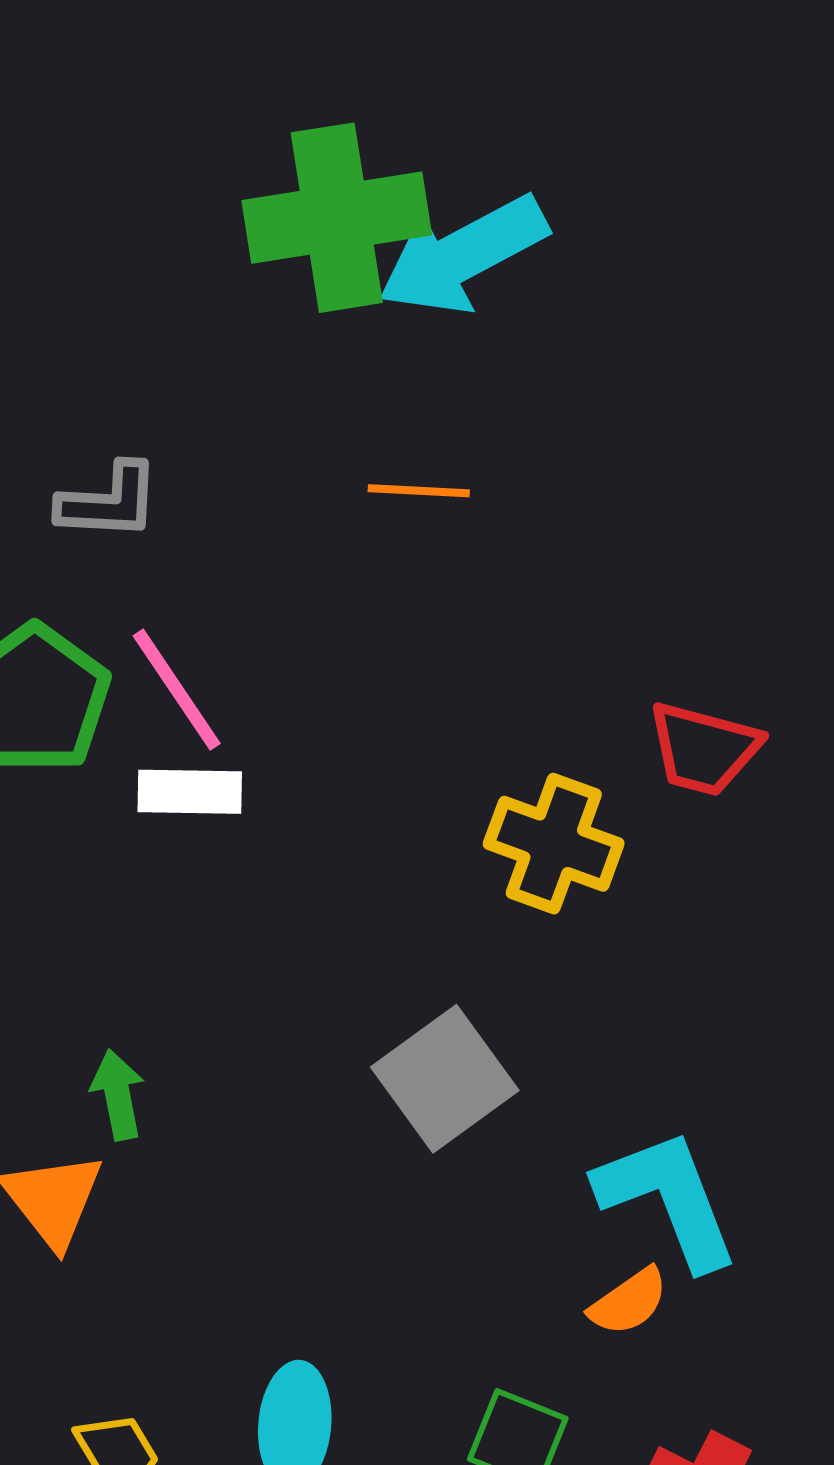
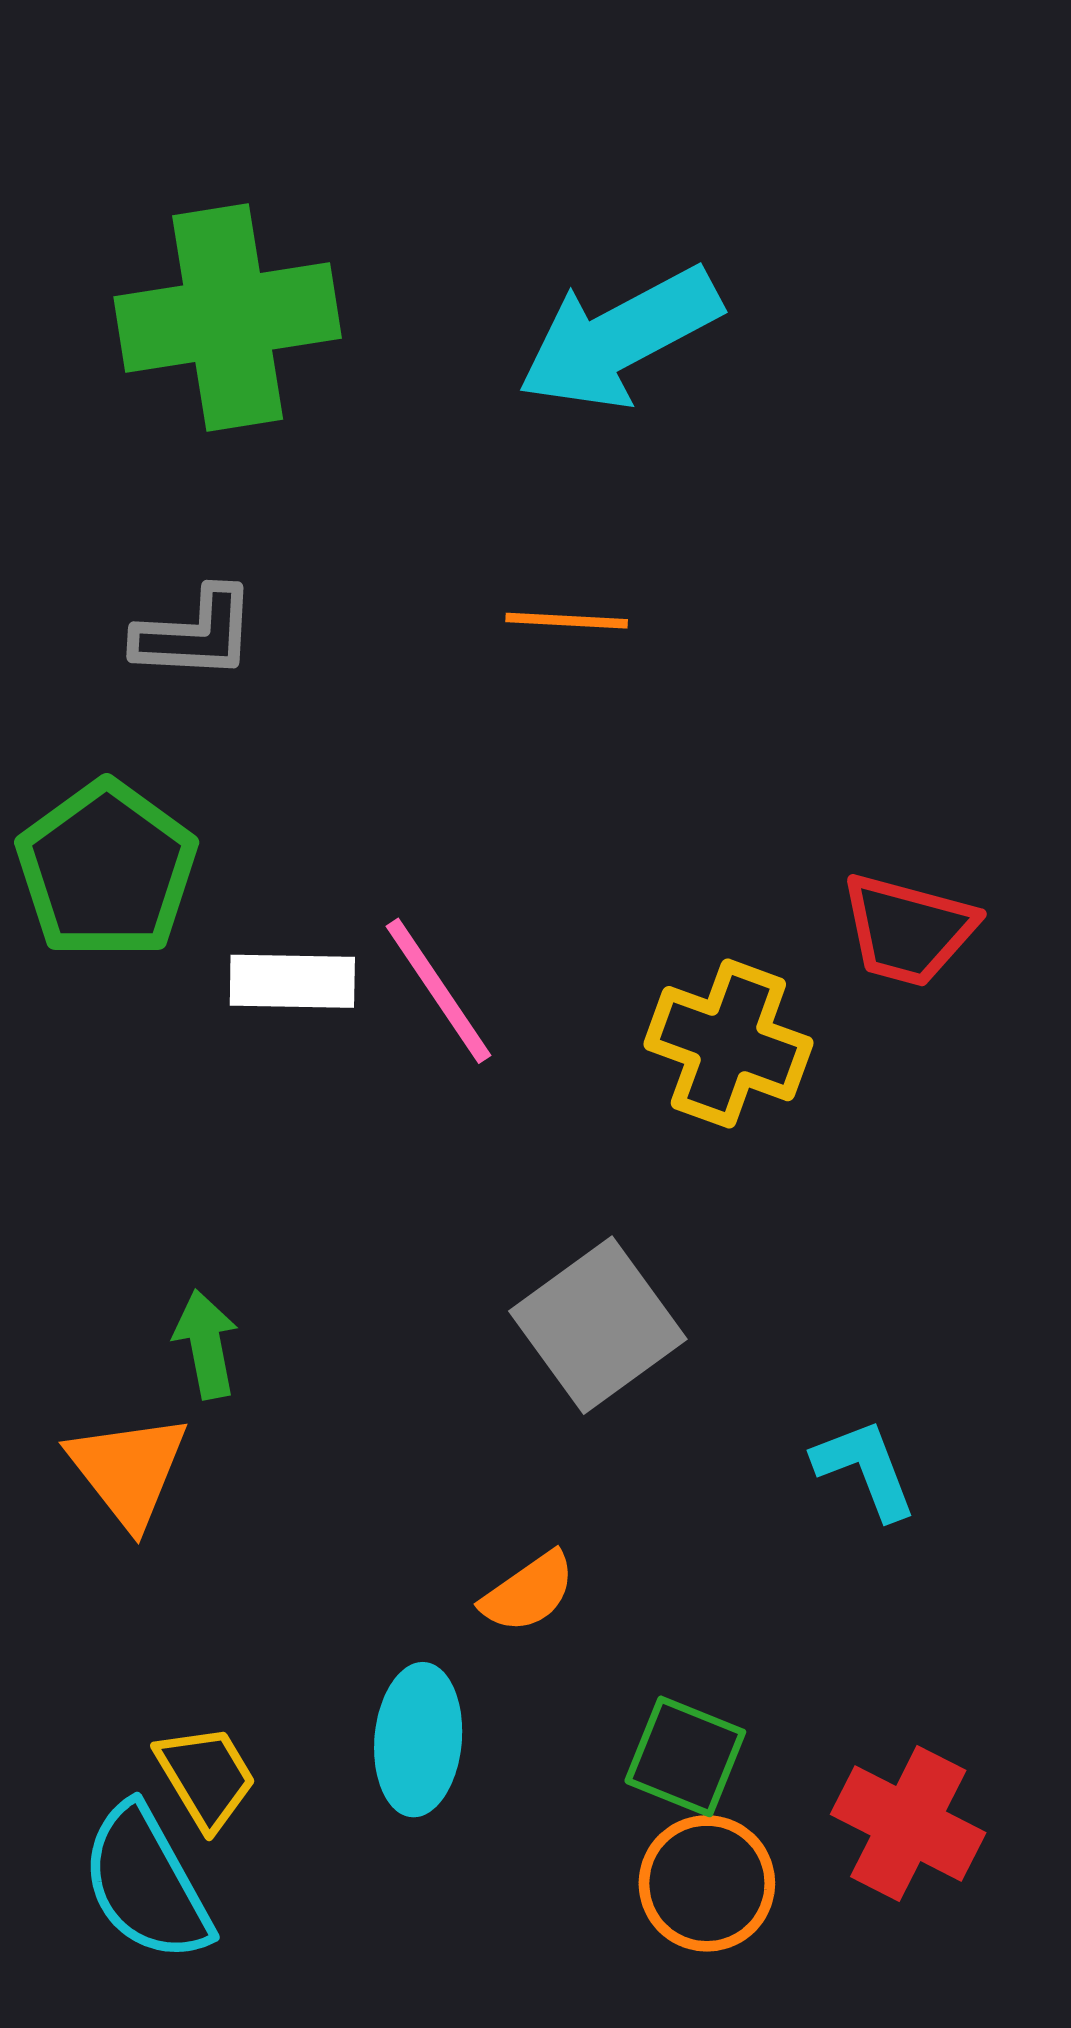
green cross: (337, 218) -> (228, 317), moved
pink line: (177, 690) -> (439, 991), moved
cyan L-shape: (668, 1199) -> (865, 1469), size x0.6
orange semicircle: (629, 1302) -> (528, 1592), moved

